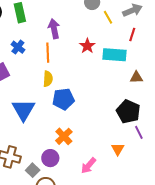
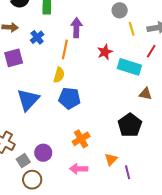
purple line: (139, 132) -> (128, 172), moved
orange cross: (64, 136) -> (81, 139), moved
pink arrow: (88, 166) -> (79, 169), turned 36

